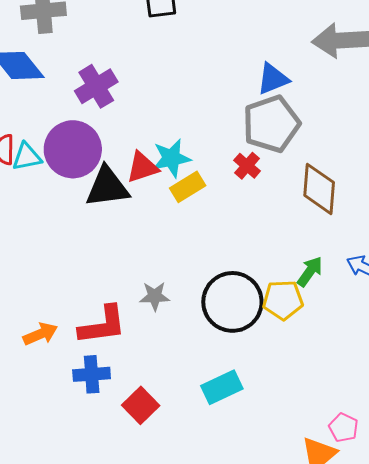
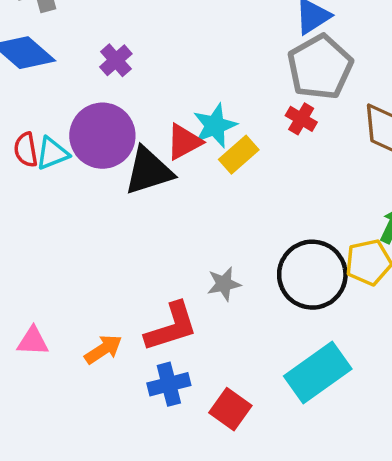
purple cross: (96, 86) -> (116, 60), size x0.7
cyan rectangle: (222, 387) -> (318, 373), size x1.4

